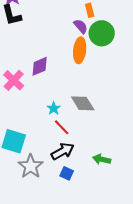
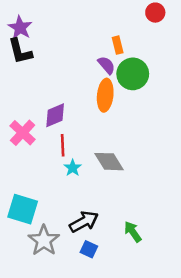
red line: (62, 127) -> (63, 145), moved, turned 42
green arrow: (102, 159) -> (133, 232), turned 42

